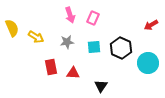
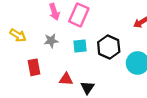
pink rectangle: (93, 18) -> (79, 15), size x1.5
red triangle: (73, 73) -> (66, 79), moved

